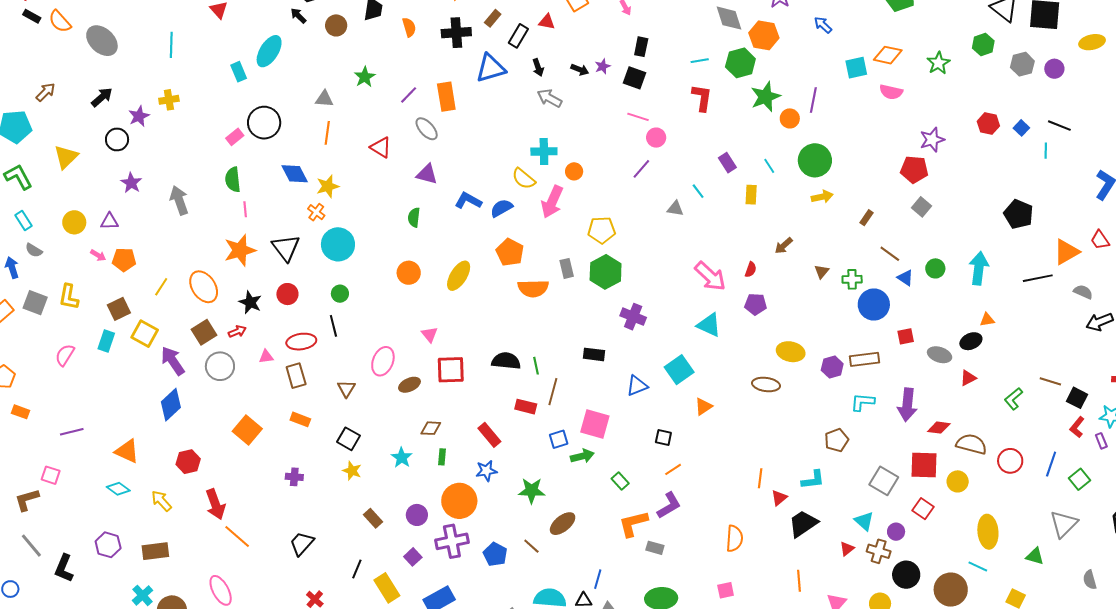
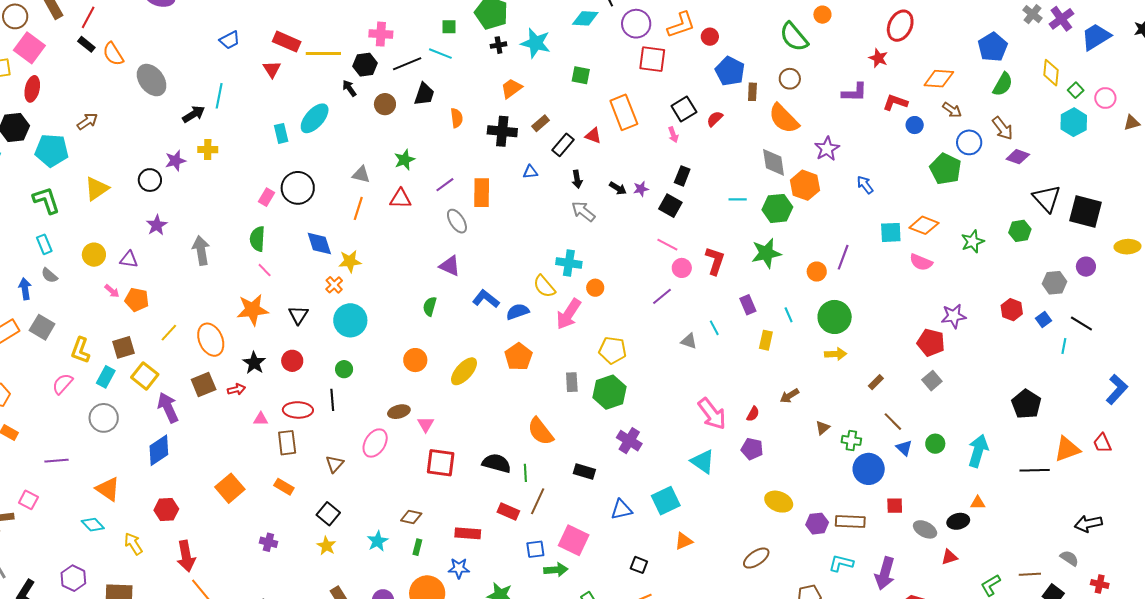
gray hexagon: (1022, 64) -> (1055, 283), moved
blue triangle: (491, 68) -> (530, 172), size x0.5
black arrow: (102, 97) -> (194, 114), moved
green star: (765, 97) -> (766, 253), moved
red L-shape: (702, 98) -> (715, 261), moved
pink rectangle: (235, 137) -> (266, 197), turned -30
red triangle: (381, 147) -> (401, 199), moved, turned -40
pink line: (245, 209) -> (265, 270), turned -49
black triangle: (286, 248) -> (298, 315), size x0.7
orange semicircle: (533, 288) -> (540, 431), moved, turned 44
gray semicircle: (1083, 292) -> (1069, 558), moved
yellow L-shape: (69, 297) -> (80, 350), moved
gray circle: (220, 366) -> (104, 418), moved
brown line: (1050, 381) -> (1030, 574), turned -30
brown ellipse: (766, 384) -> (756, 558), moved, turned -52
brown ellipse: (409, 385) -> (399, 412), moved
red rectangle: (489, 435) -> (468, 533), turned -55

